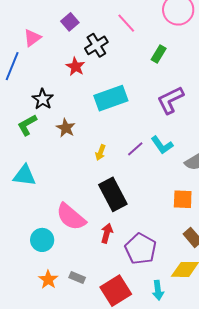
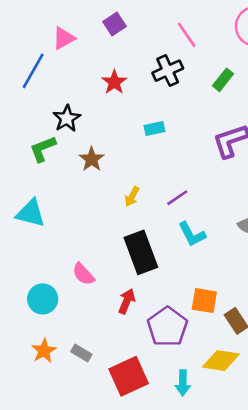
black cross: (96, 45) -> (168, 71), moved
cyan rectangle: (111, 98) -> (155, 128), size x0.5
cyan L-shape: (162, 145) -> (192, 234), moved
orange square: (183, 199) -> (204, 301), moved
pink semicircle: (71, 217) -> (83, 274), size x0.6

